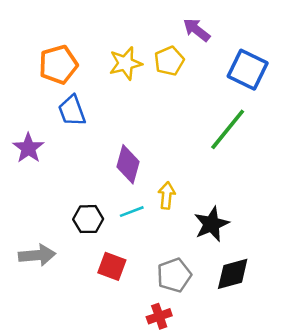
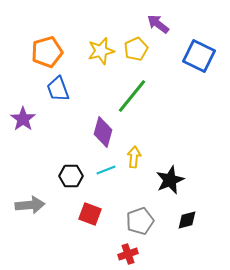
green line: (228, 129) -> (132, 96), moved
black diamond: (233, 274) -> (187, 220), size x0.7

